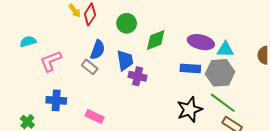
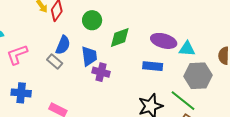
gray hexagon: (220, 73) -> (198, 76), moved

